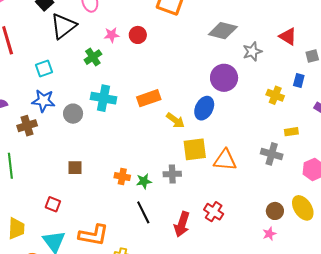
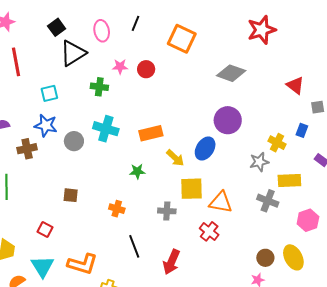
gray star: (252, 52) -> (259, 162), moved
green cross: (93, 57) -> (99, 87), turned 36
yellow rectangle: (291, 132) -> (289, 180), size x1.6
green star: (144, 181) -> (137, 171), moved
red cross: (214, 212) -> (209, 231), moved

